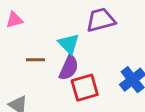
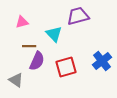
pink triangle: (14, 20) -> (22, 22), moved
purple semicircle: (69, 68) -> (37, 61), moved

